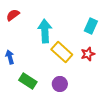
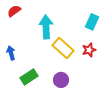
green rectangle: (28, 81) -> (29, 77), turned -66

